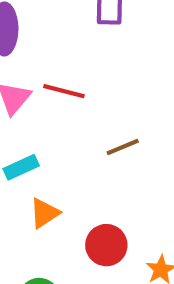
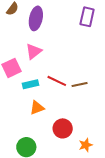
red line: (64, 91) -> (57, 81), moved

